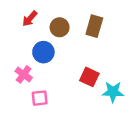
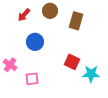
brown circle: (60, 27) -> (50, 11), moved
pink cross: (24, 74) -> (10, 65), moved

